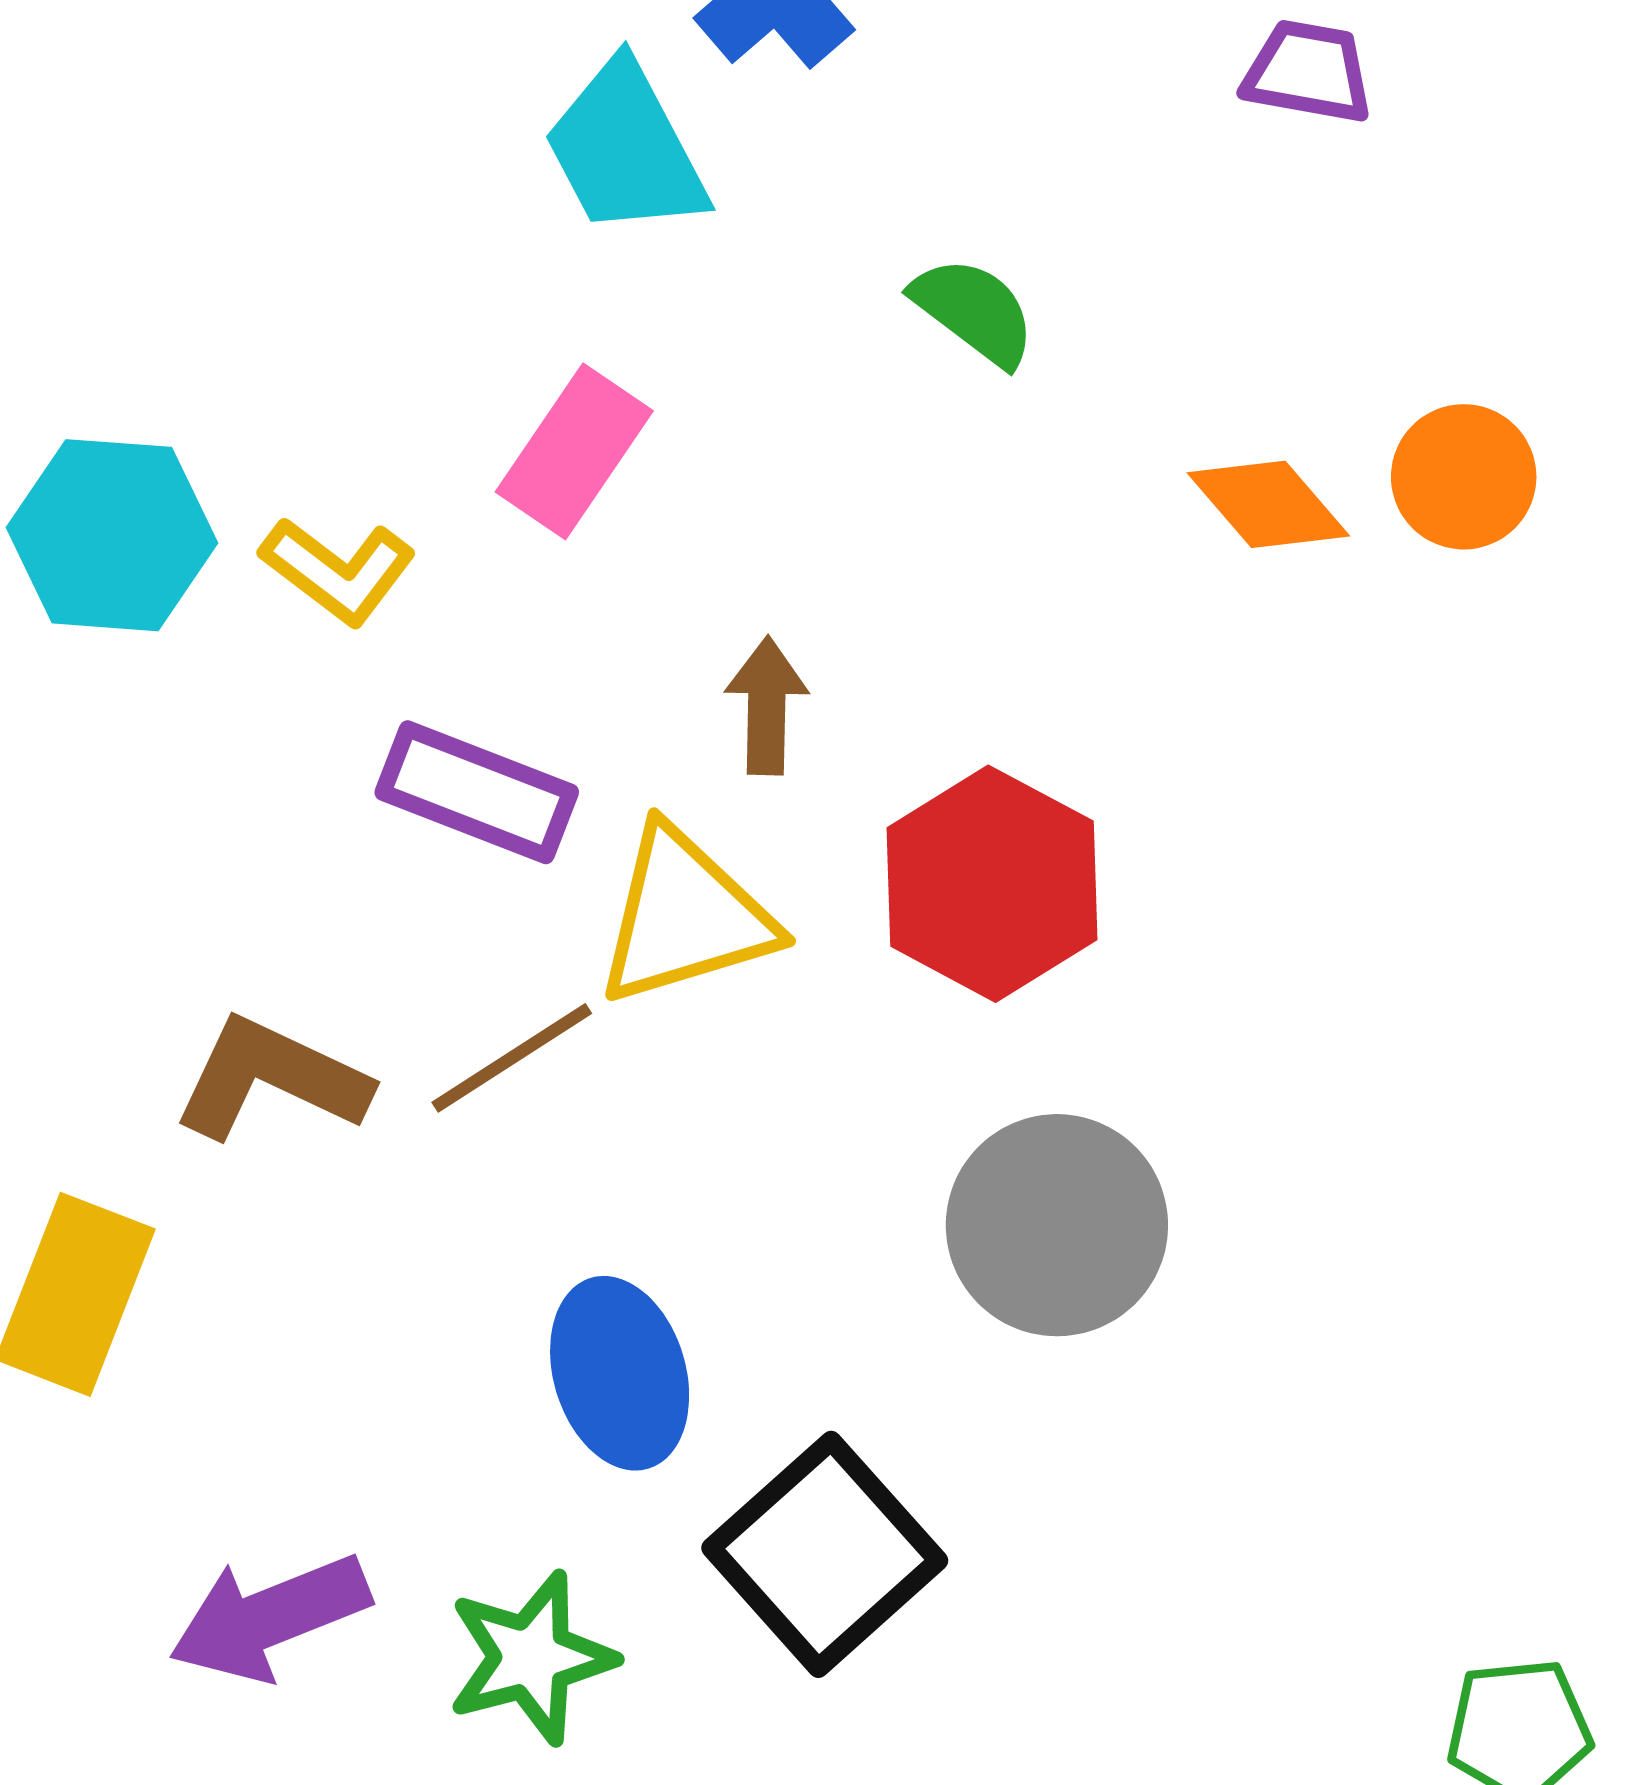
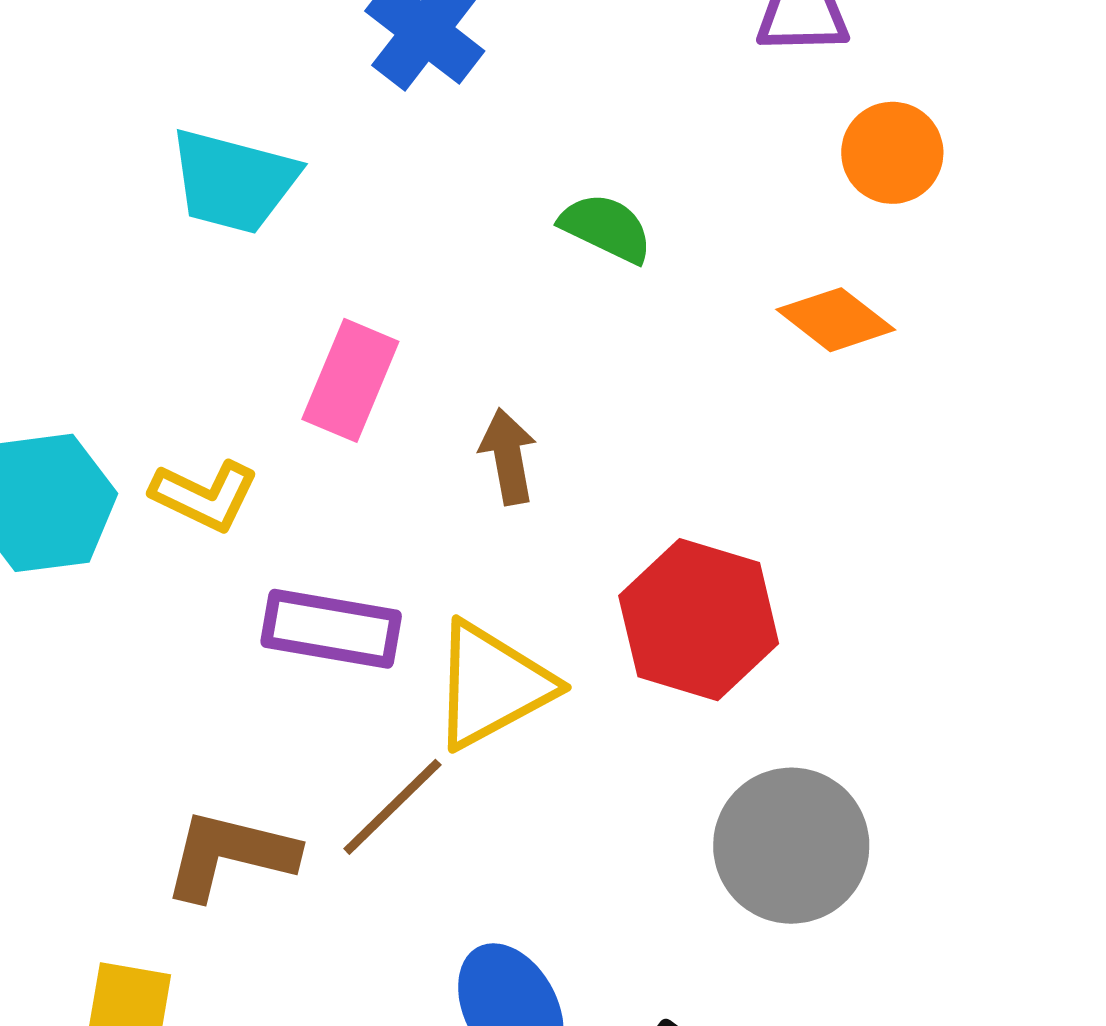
cyan trapezoid: (625, 149) -> (233, 181), moved, turned -36
orange circle: (1464, 477) -> (892, 153), moved
brown arrow: (767, 706) -> (508, 456), moved

